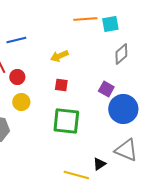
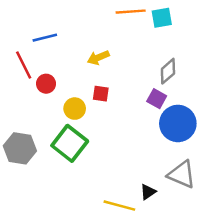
gray diamond: (121, 54) -> (168, 71), moved
yellow circle: (21, 102) -> (75, 109), moved
green square: (66, 121) -> (70, 143), moved, turned 32

